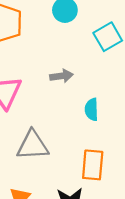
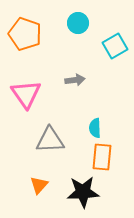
cyan semicircle: (92, 109) -> (95, 128), moved

